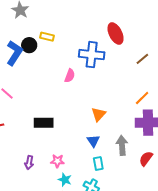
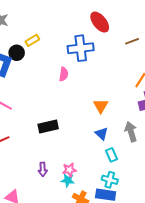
yellow rectangle: (47, 37) -> (32, 40), turned -32
brown line: (142, 59) -> (132, 41), turned 32
pink star: (57, 161) -> (69, 170), moved
cyan star: (65, 180) -> (68, 180), moved

